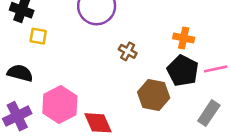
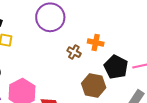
orange cross: (184, 38) -> (96, 43), moved

